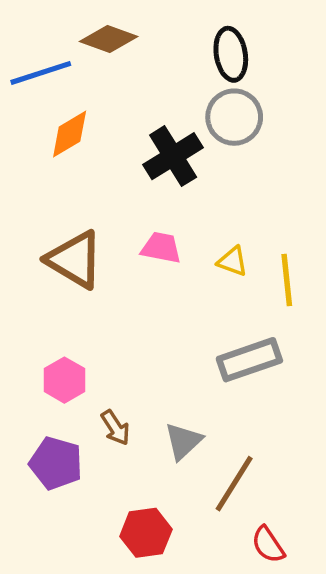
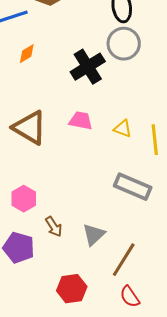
orange diamond: (70, 134) -> (27, 54), size x0.7
gray rectangle: (249, 360) -> (133, 187), turned 42
red semicircle: (268, 545) -> (130, 297), moved

